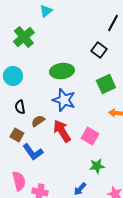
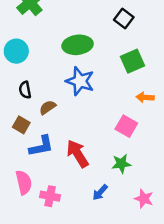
red arrow: (62, 131) -> (78, 154), moved
pink square: (90, 136) -> (126, 126), moved
blue L-shape: (33, 152) -> (41, 146), turned -65

